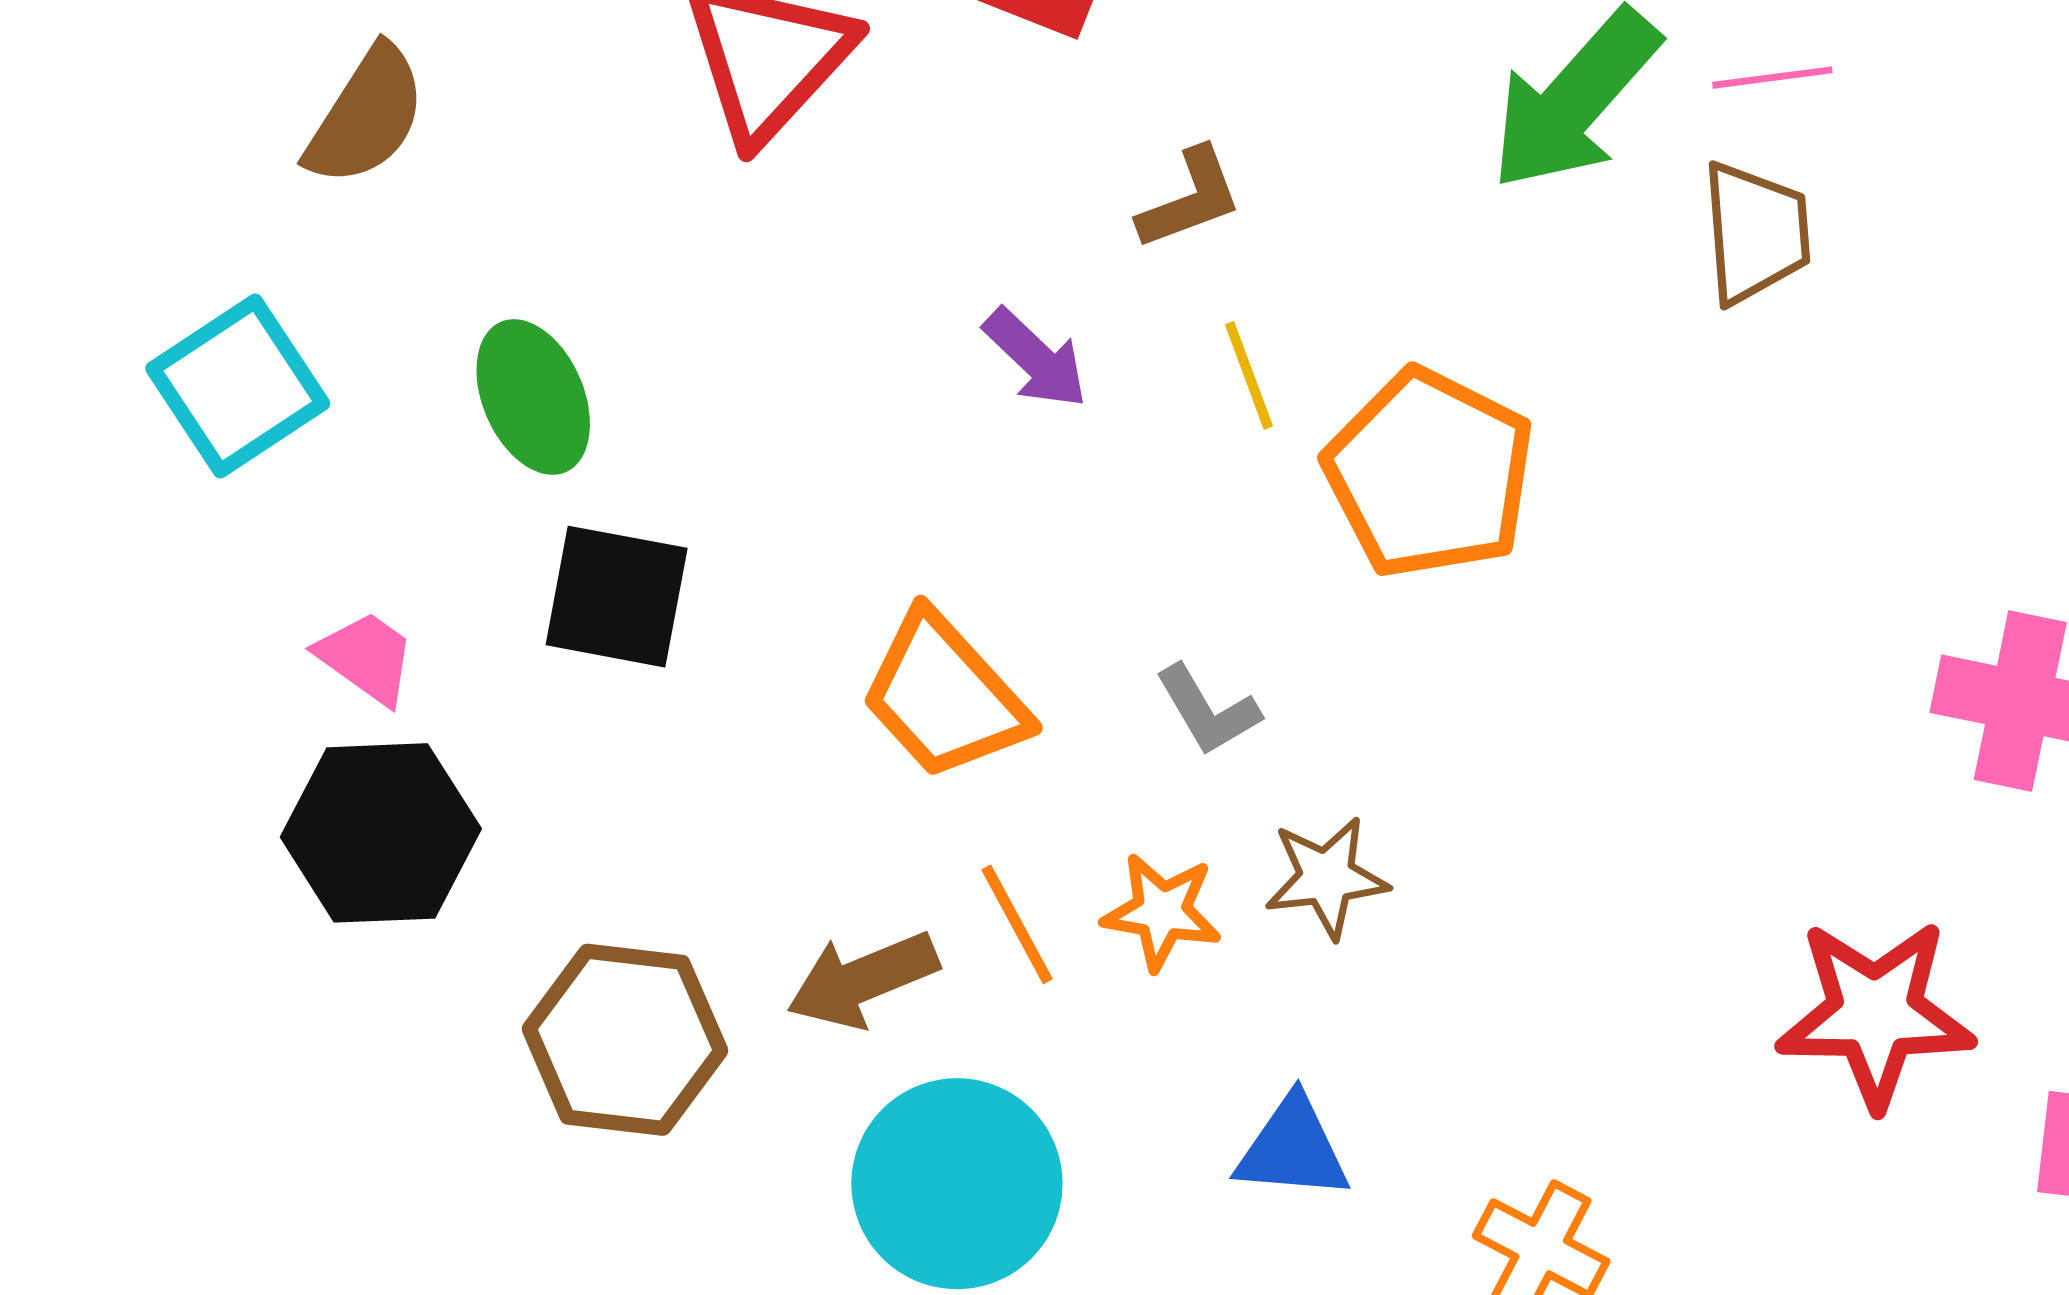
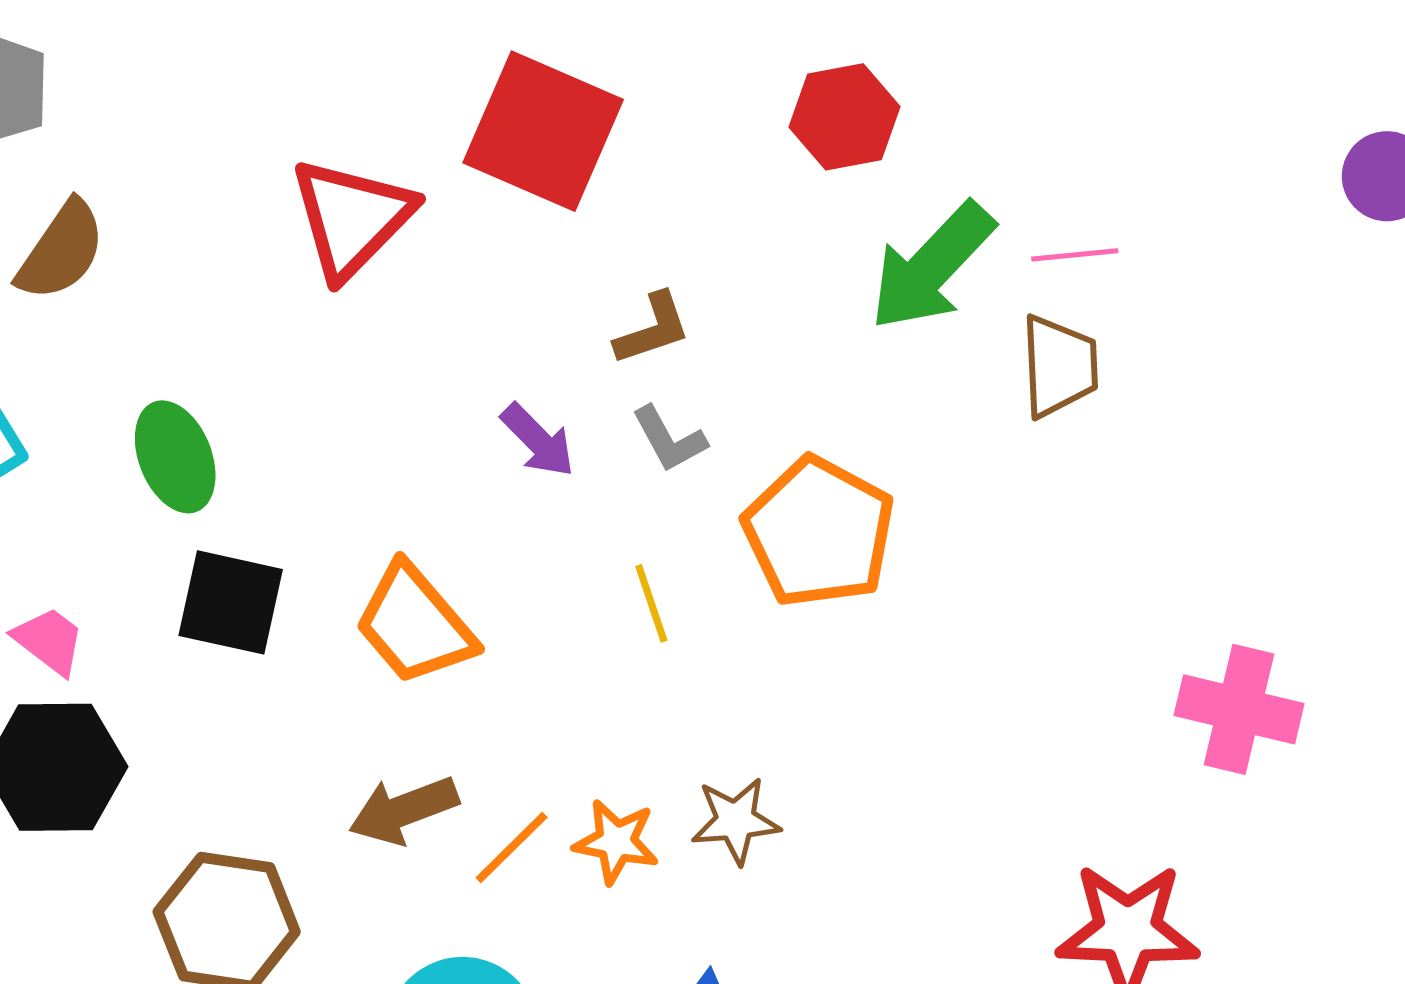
yellow line: (1249, 375) -> (651, 603), moved
orange trapezoid: (944, 696) -> (415, 624), moved
gray L-shape: (1208, 710) -> (669, 439), moved
orange line: (1017, 924) -> (512, 848), turned 72
brown arrow: (863, 980) -> (404, 810), moved

